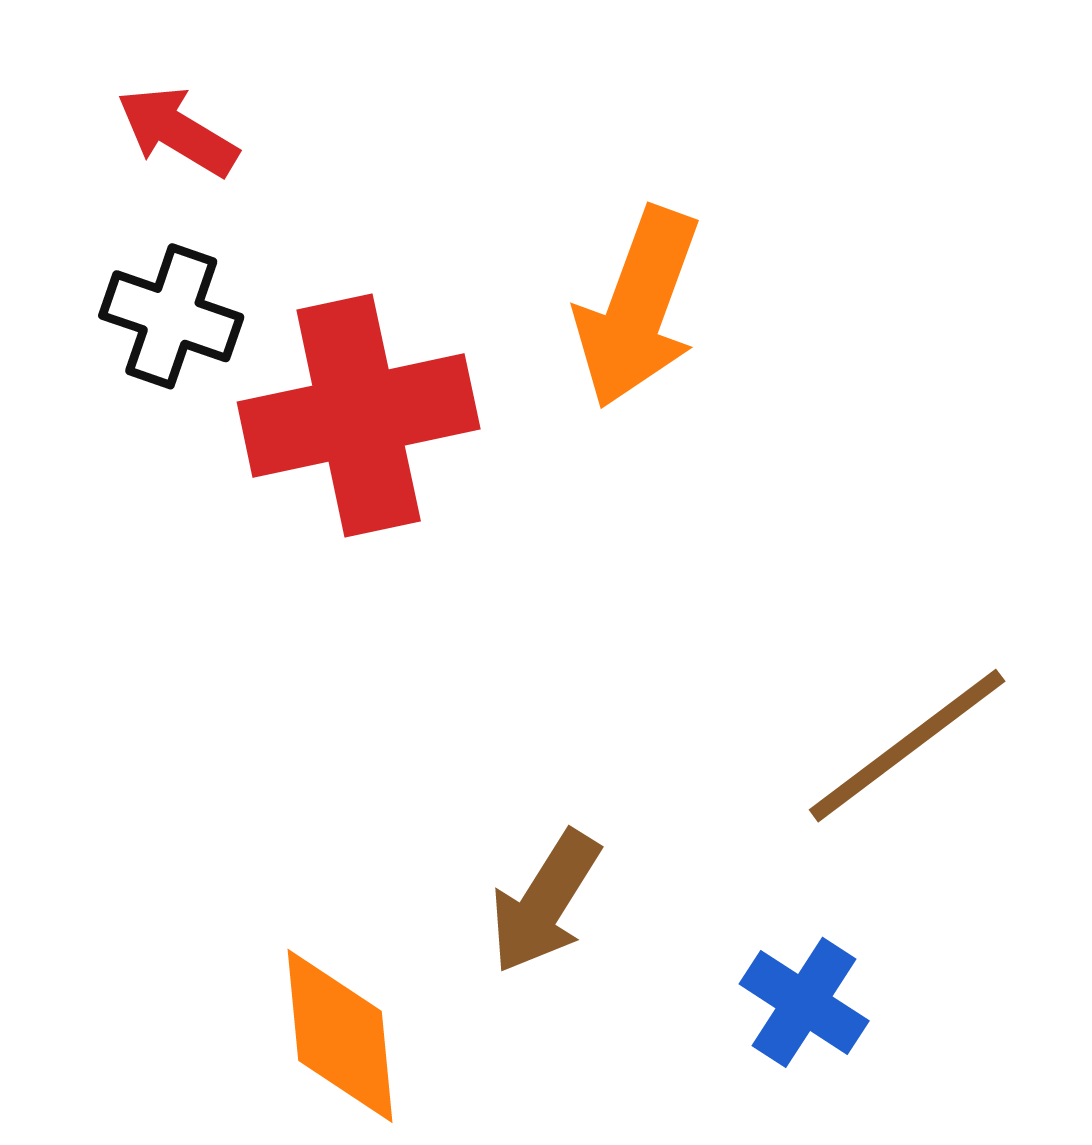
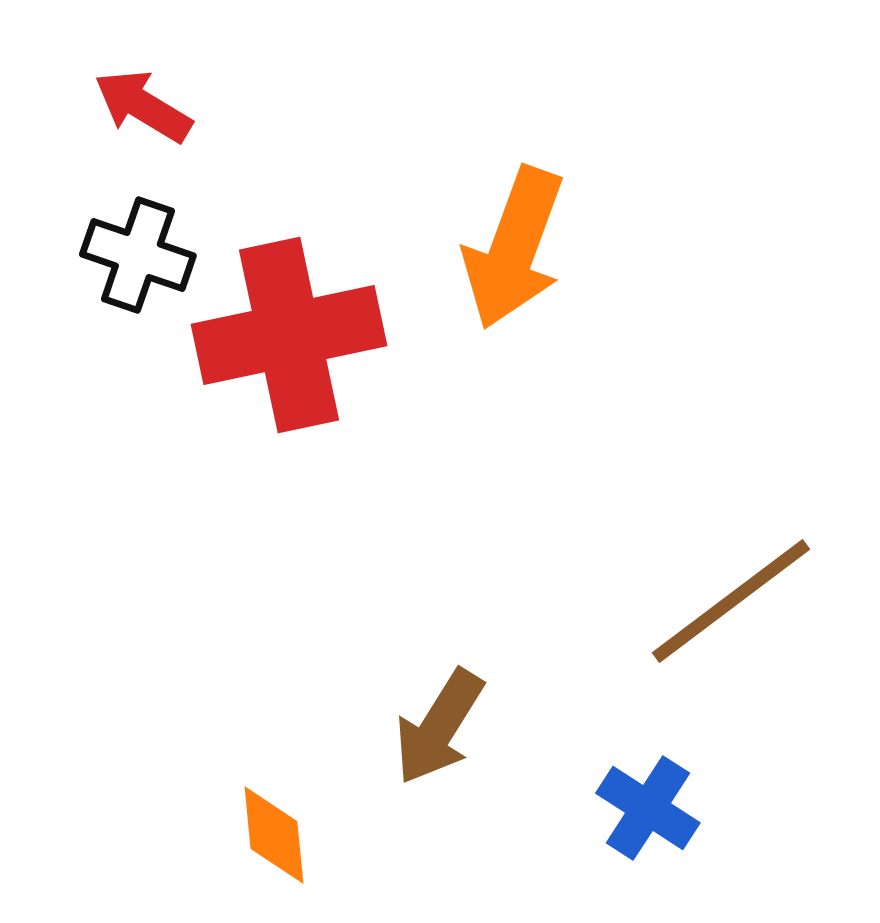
orange diamond: (340, 1036) -> (274, 835), size x0.7

